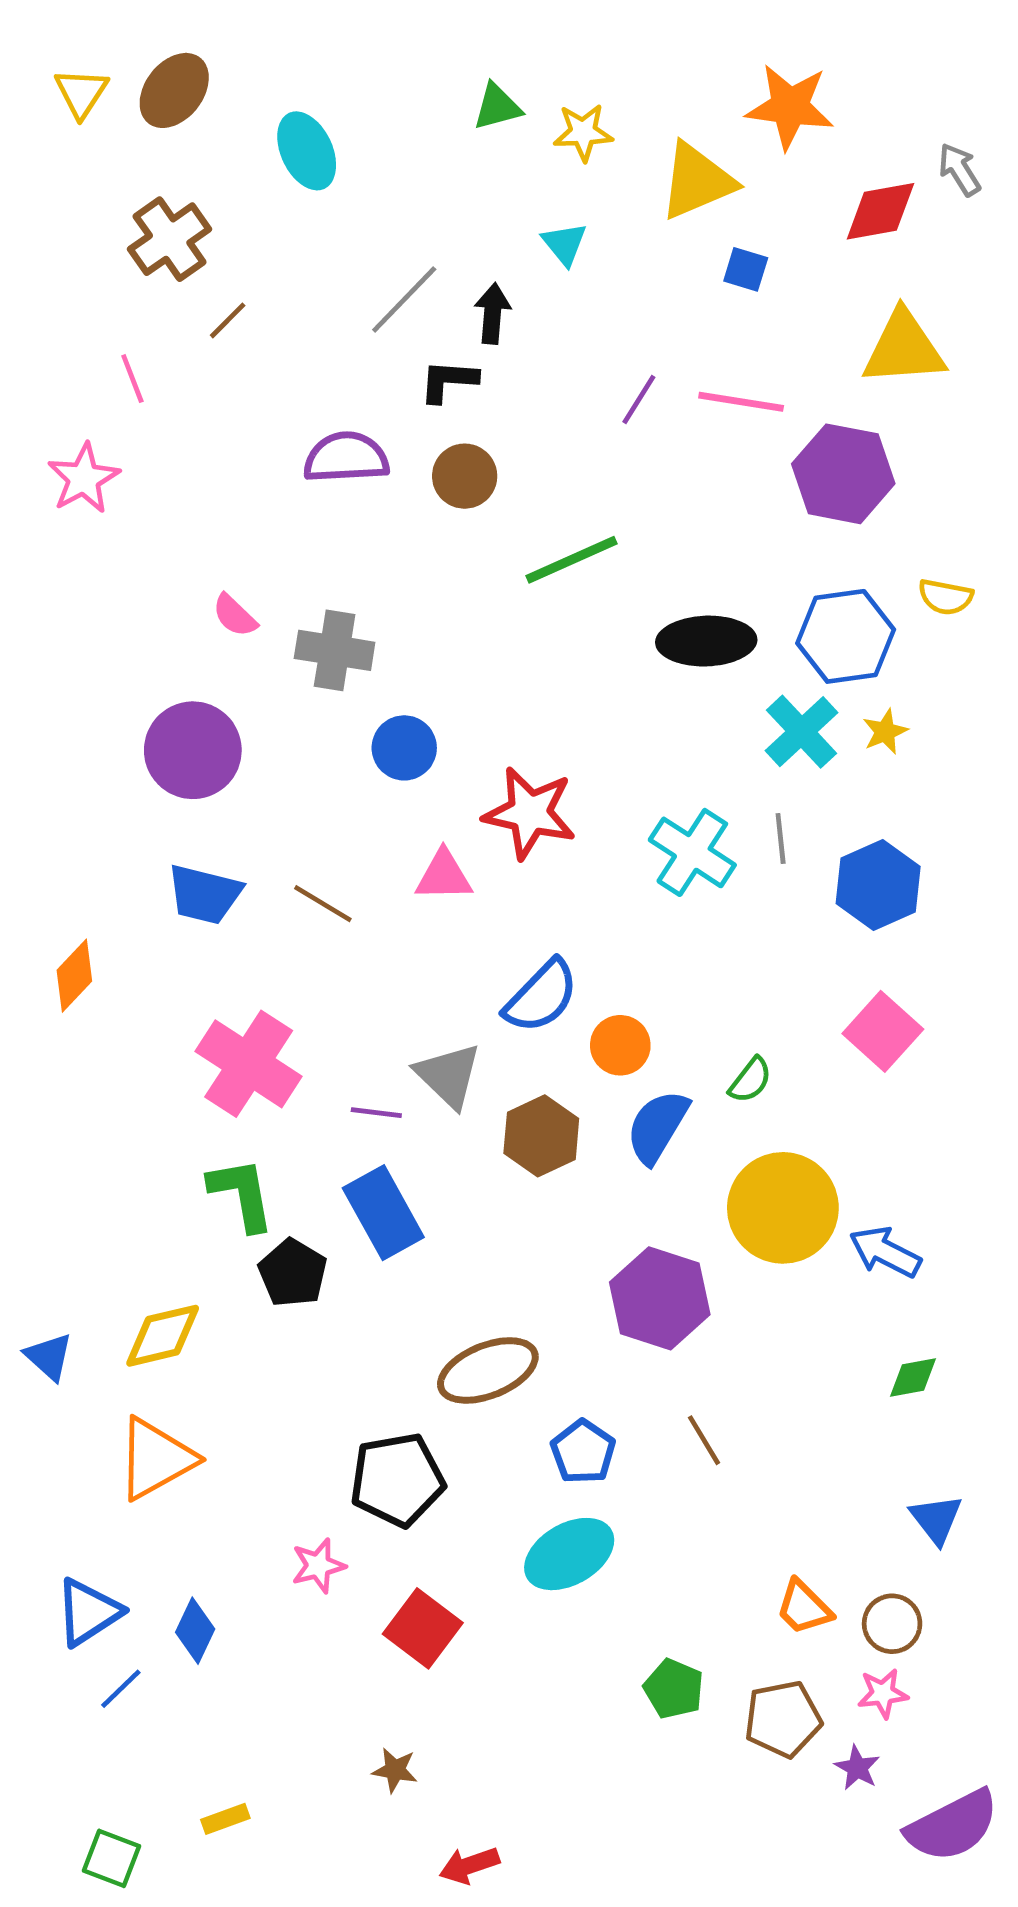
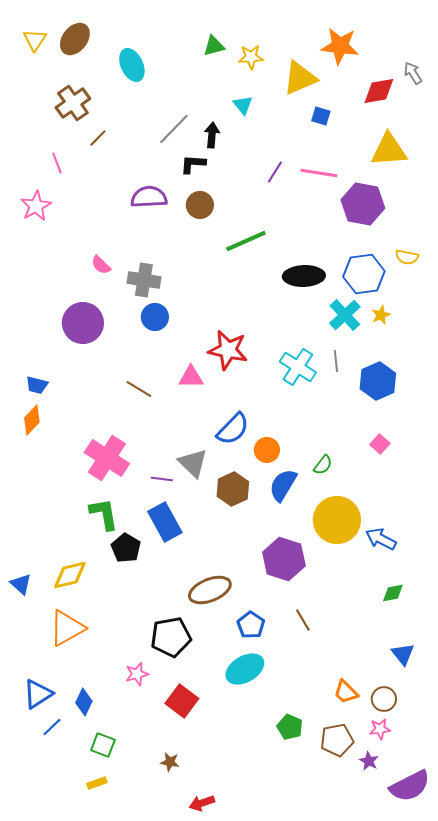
blue circle: (404, 748) -> (155, 317), moved
blue trapezoid: (204, 894) -> (37, 385), moved, size x0.7
pink square: (883, 1031) -> (380, 444), size x0.6
green square: (112, 1858) -> (103, 745), moved

